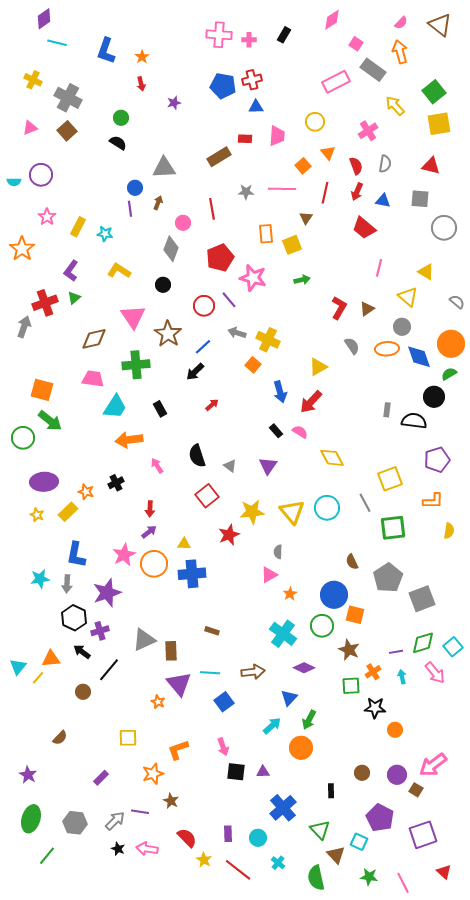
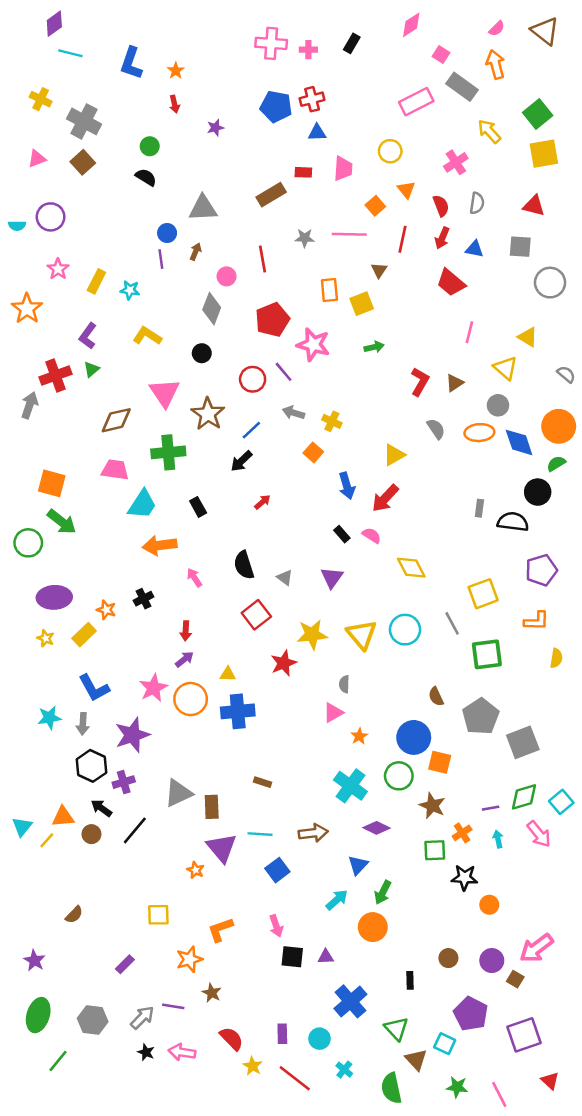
yellow cross: (268, 340) -> (332, 421), size x0.7
blue L-shape: (76, 555) -> (94, 688), turned -40
brown circle: (83, 692) -> (91, 834), moved

